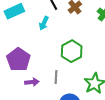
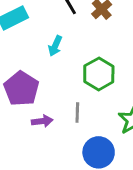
cyan arrow: (44, 23) -> (55, 46), moved

